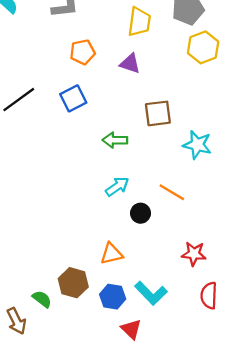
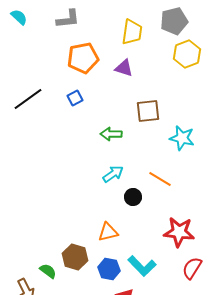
orange pentagon: (83, 52) -> (83, 58), size x1.4
blue square: (73, 98) -> (75, 98), size x0.7
red star: (194, 254) -> (179, 232), size x1.4
red semicircle: (209, 295) -> (192, 268), turned 30

